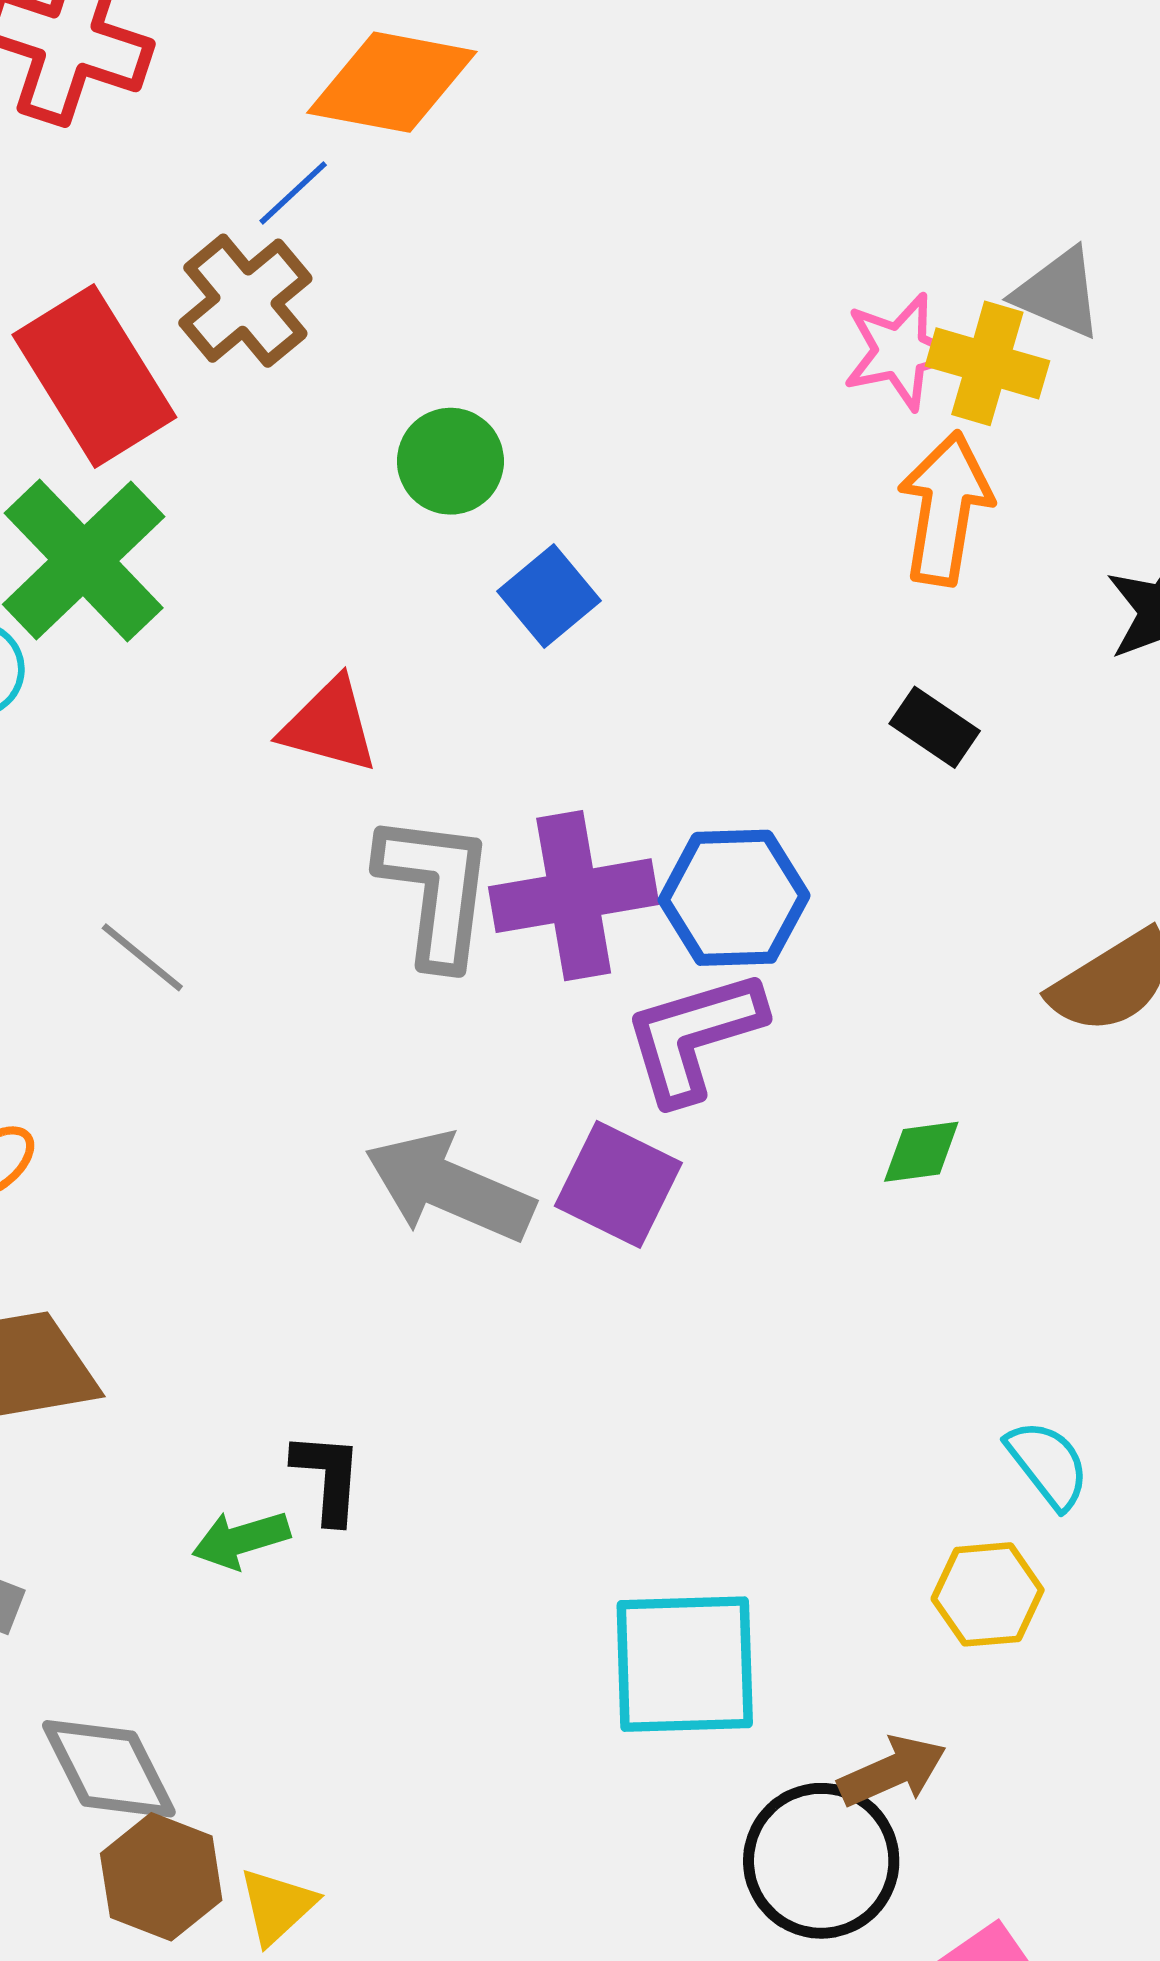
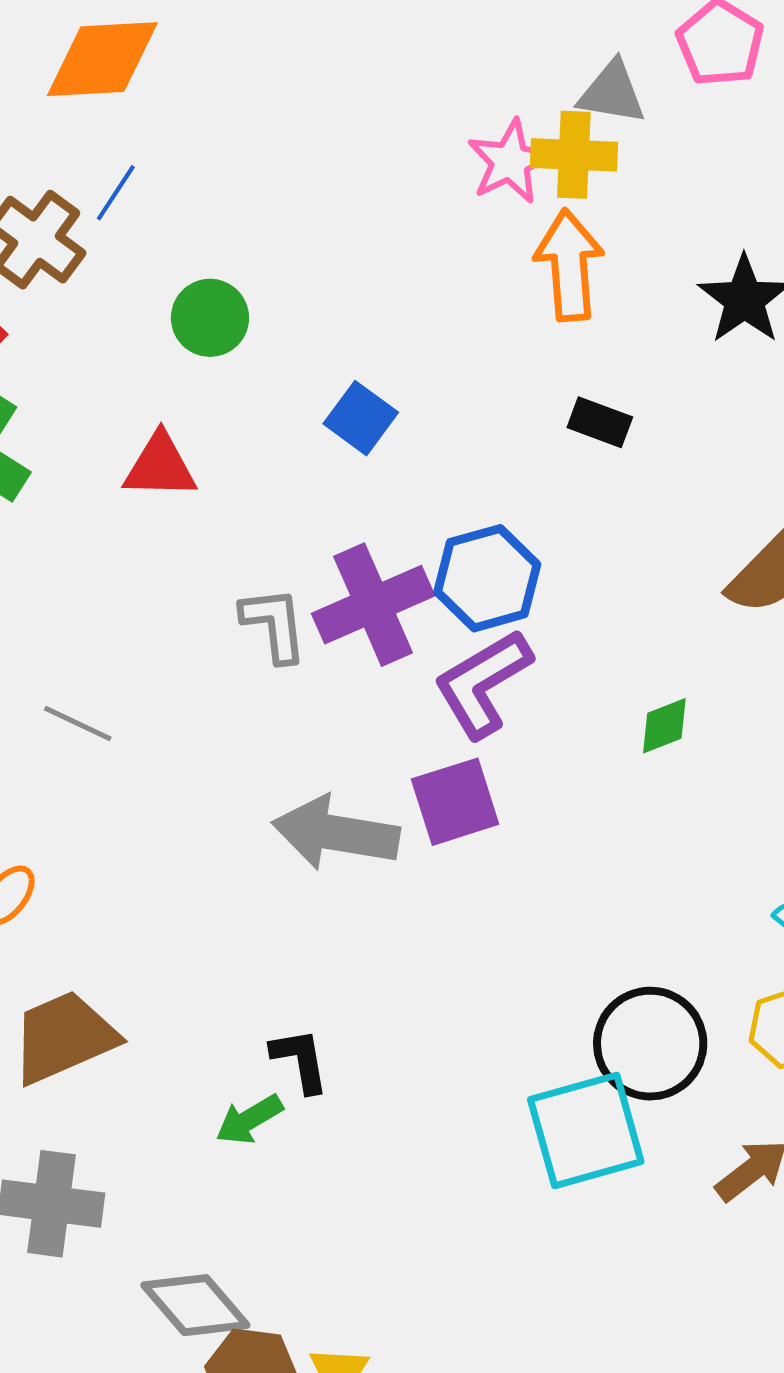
blue line: (293, 193) -> (116, 193), moved
blue square: (549, 596) -> (361, 418), moved
red triangle: (330, 725) -> (160, 466), moved
gray L-shape: (435, 890) -> (274, 624), size x0.7
purple square: (618, 1184) -> (455, 802), turned -30
black circle: (821, 1861) -> (650, 1044), moved

